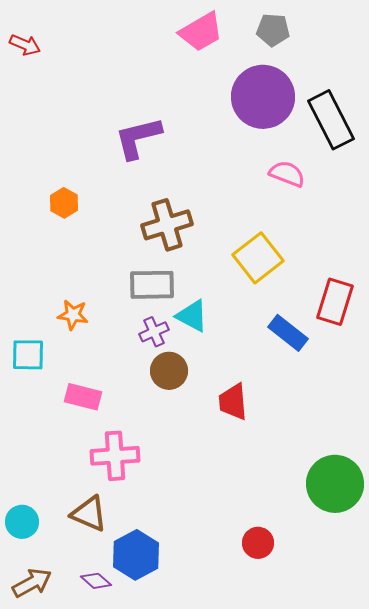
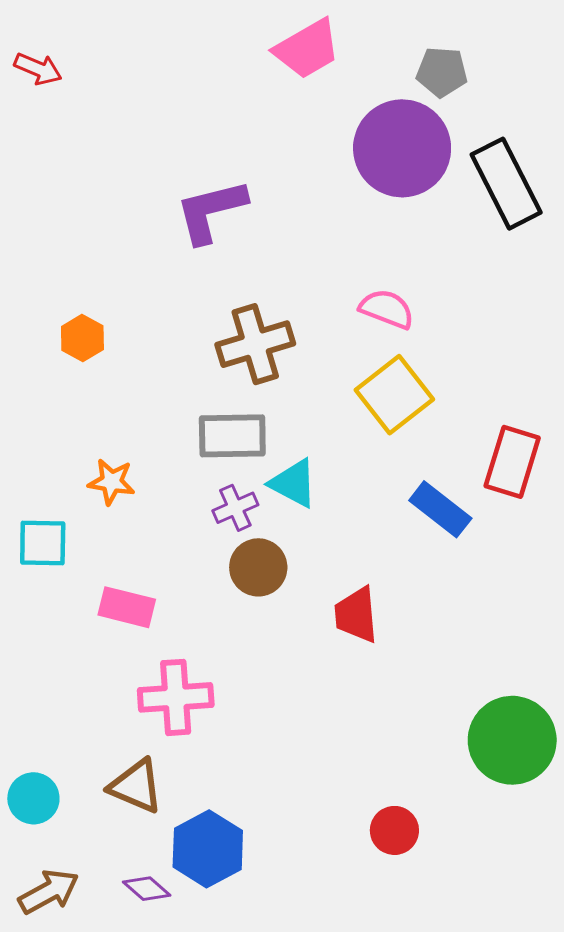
gray pentagon: (273, 30) -> (442, 72), moved
pink semicircle: (287, 174) -> (387, 309), moved
orange hexagon: (64, 203) -> (82, 338), moved

